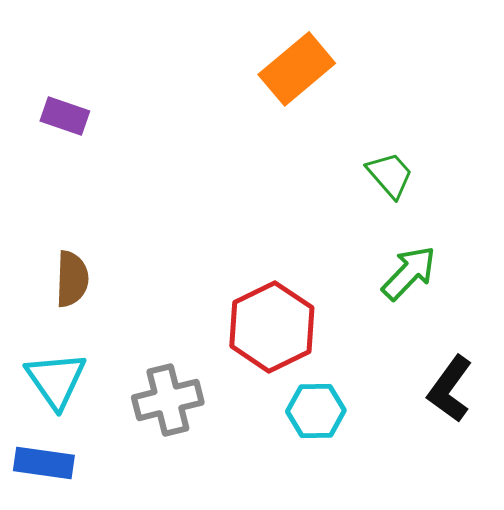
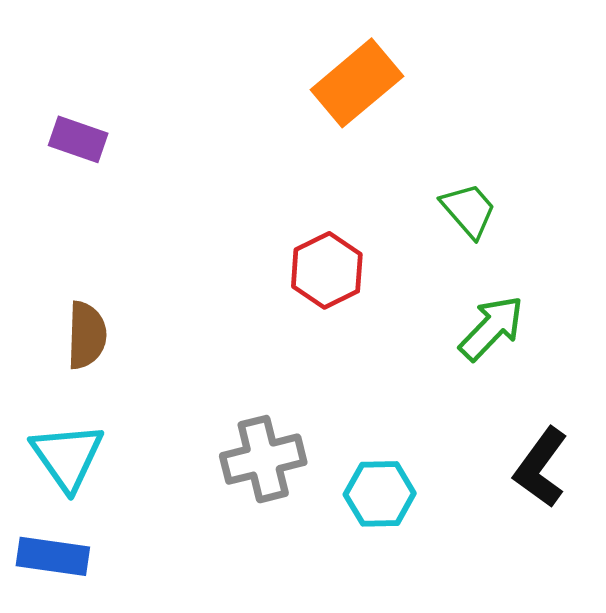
red hexagon: (272, 327) -> (327, 270), moved, size x0.7
gray cross: (168, 400) -> (263, 459), moved

